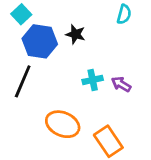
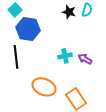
black star: (76, 34) -> (69, 12), moved
black line: (23, 81) -> (16, 57), turned -30

